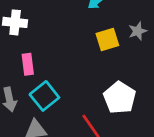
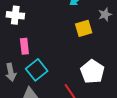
gray star: (138, 31) -> (105, 14), moved

